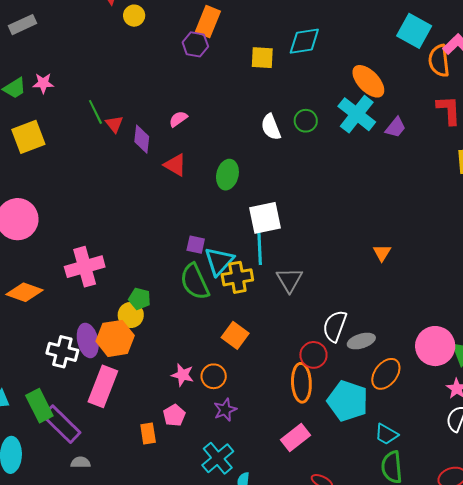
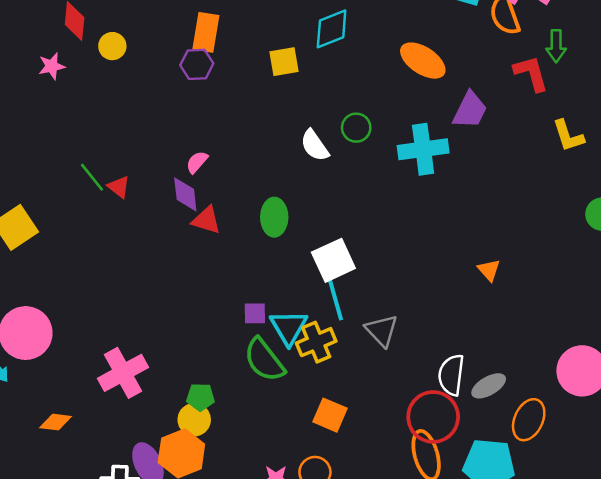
pink star: (43, 83) -> (52, 66), moved
cyan cross: (357, 114) -> (423, 149), moved, turned -33
purple trapezoid: (396, 127) -> (470, 110), size x1.4
purple diamond: (142, 139) -> (185, 194), moved
orange diamond: (25, 292) -> (56, 422), size x0.7
red circle: (313, 355) -> (433, 417), size x1.5

